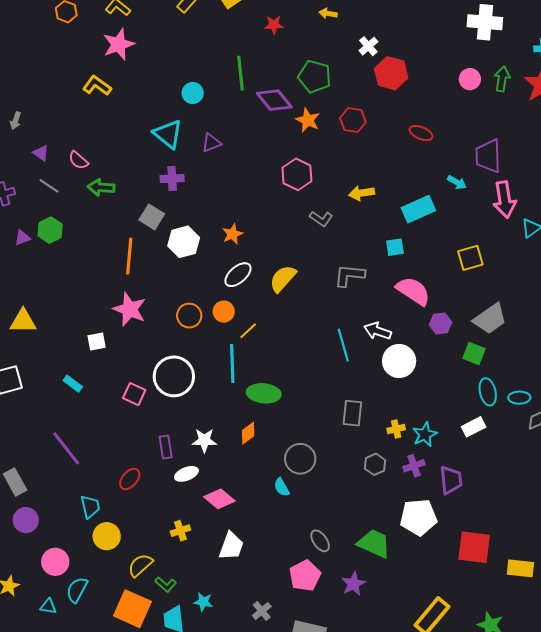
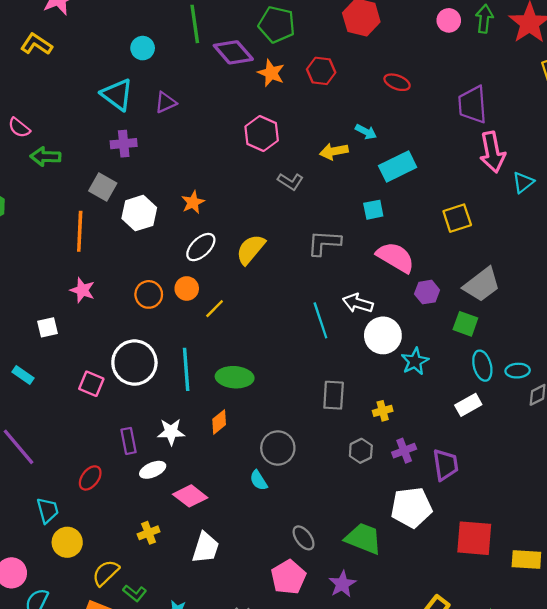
cyan arrow: (457, 182) -> (366, 132), moved
pink star: (130, 309) -> (82, 290), size x0.7
cyan line: (232, 363) -> (186, 369), moved
cyan star: (425, 435) -> (415, 361), moved

